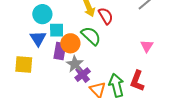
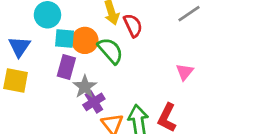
blue triangle: (38, 38) -> (19, 47), moved
orange circle: (70, 43) -> (85, 40), moved

